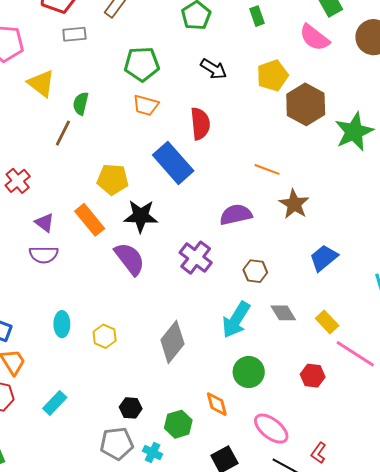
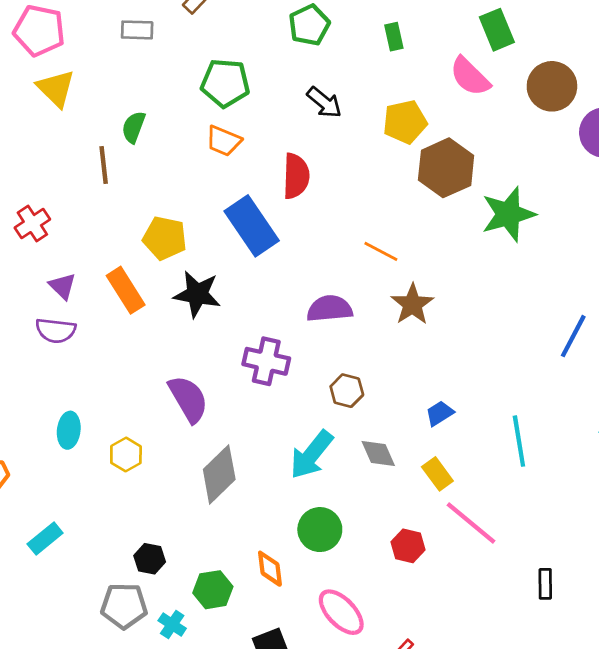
yellow triangle: (41, 83) -> (56, 88), moved
brown line: (63, 133) -> (104, 165), turned -40
purple cross: (196, 258) -> (266, 361), turned -32
blue trapezoid: (324, 258) -> (440, 413), moved, size x0.7
purple semicircle: (130, 259) -> (188, 399), moved

